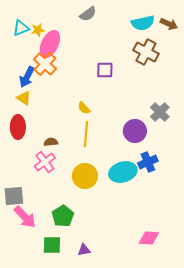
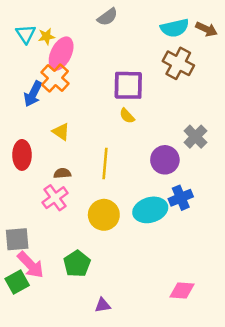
cyan triangle: (21, 28) -> (26, 34), turned -42
purple square: (105, 70) -> (128, 85), size x1.5
yellow triangle: (24, 98) -> (61, 132), moved
yellow semicircle: (84, 108) -> (127, 116), moved
green square: (52, 245) -> (17, 282), moved, turned -30

